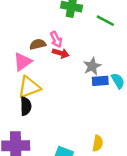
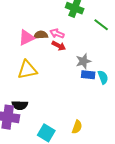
pink arrow: (56, 39) -> (57, 33), turned 128
pink triangle: (23, 62) -> (26, 38), moved
black semicircle: (26, 106) -> (20, 105), moved, turned 84

